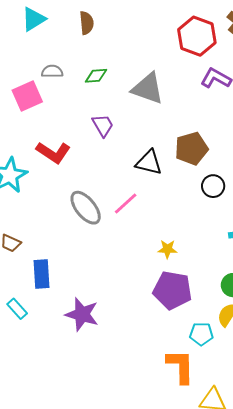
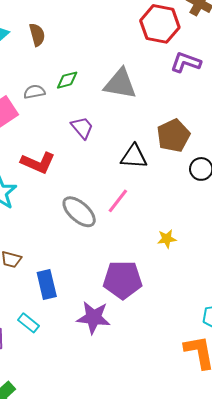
brown semicircle: (87, 23) -> (37, 35), moved
gray semicircle: (52, 71) -> (34, 92), moved
purple pentagon: (172, 290) -> (123, 280), moved

